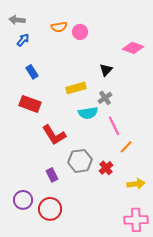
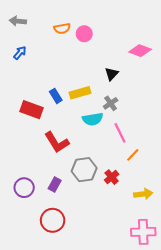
blue arrow: (23, 40) -> (20, 53), moved
blue rectangle: (32, 72) -> (56, 96), moved
purple rectangle: (52, 175) -> (55, 184), turned 56
purple circle: (23, 200) -> (24, 188), moved

